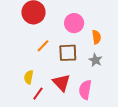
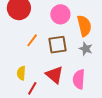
orange semicircle: (96, 37) -> (84, 26), size x1.5

